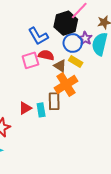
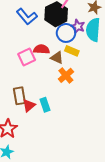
blue L-shape: (38, 36) -> (27, 17), moved
orange cross: (66, 85) -> (66, 75), size x0.7
brown rectangle: (54, 101) -> (19, 96), moved

